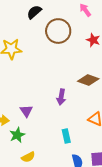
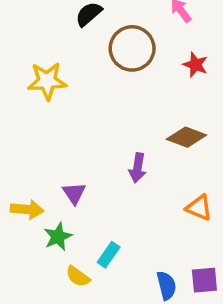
cyan rectangle: (66, 136) -> (109, 255), moved, turned 48
yellow semicircle: (28, 157) -> (78, 276), turned 64

